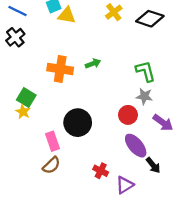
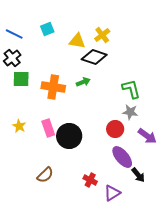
yellow triangle: (67, 15) -> (77, 41), moved
black diamond: (150, 19) -> (94, 57), moved
green square: (26, 97) -> (21, 79), moved, turned -30
pink rectangle: (53, 141) -> (48, 128), moved

